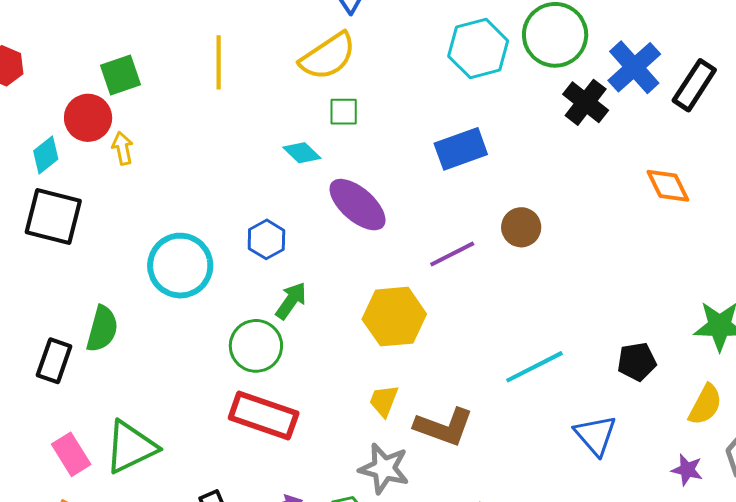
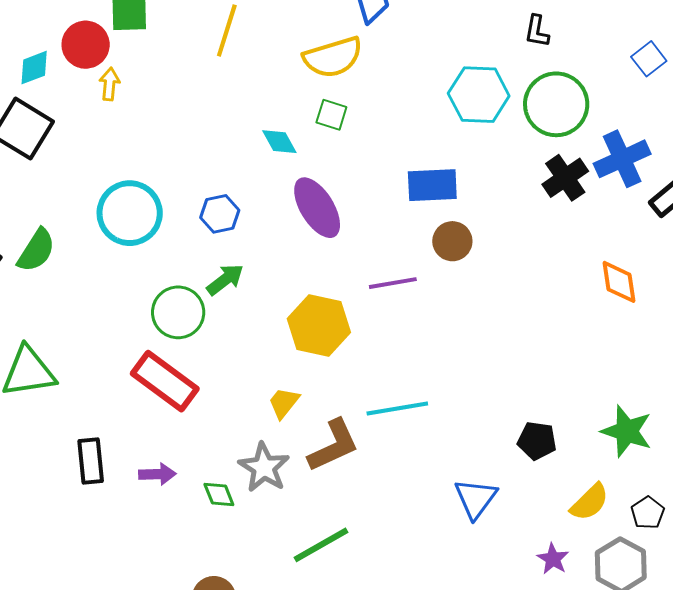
brown circle: (521, 227) -> (452, 241), moved
cyan line: (534, 367) -> (397, 408), moved
brown L-shape: (444, 427) -> (333, 446), turned -62

